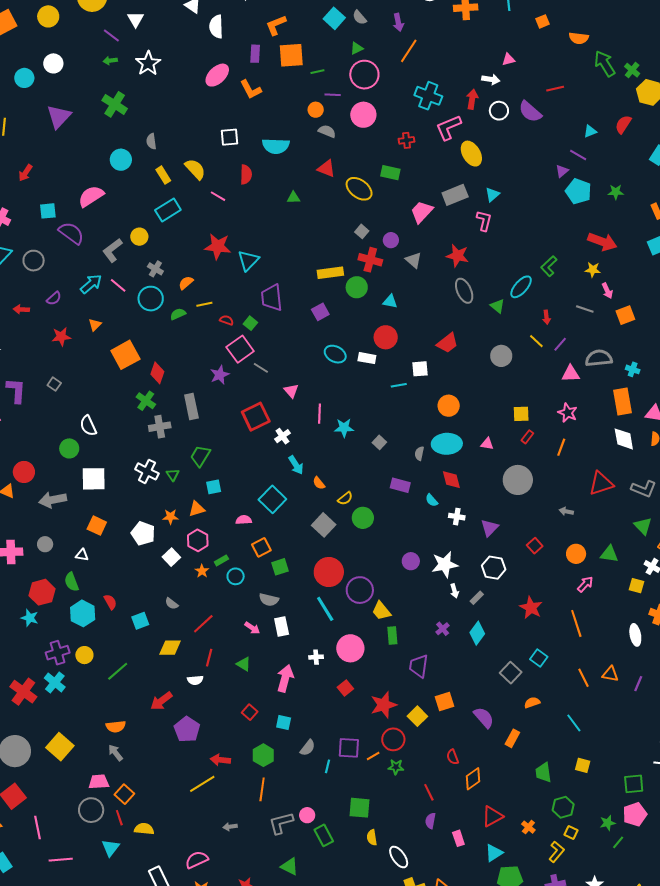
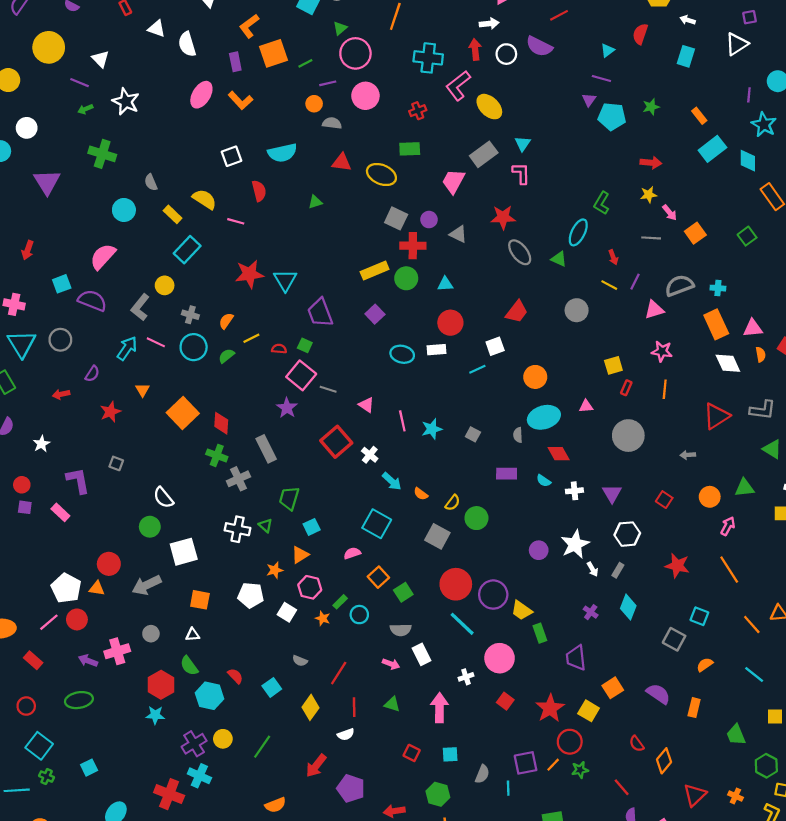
gray square: (362, 231) -> (396, 218), size x1.5
red arrow: (602, 242) -> (651, 163), size x0.7
yellow diamond: (170, 648) -> (310, 707), turned -40

